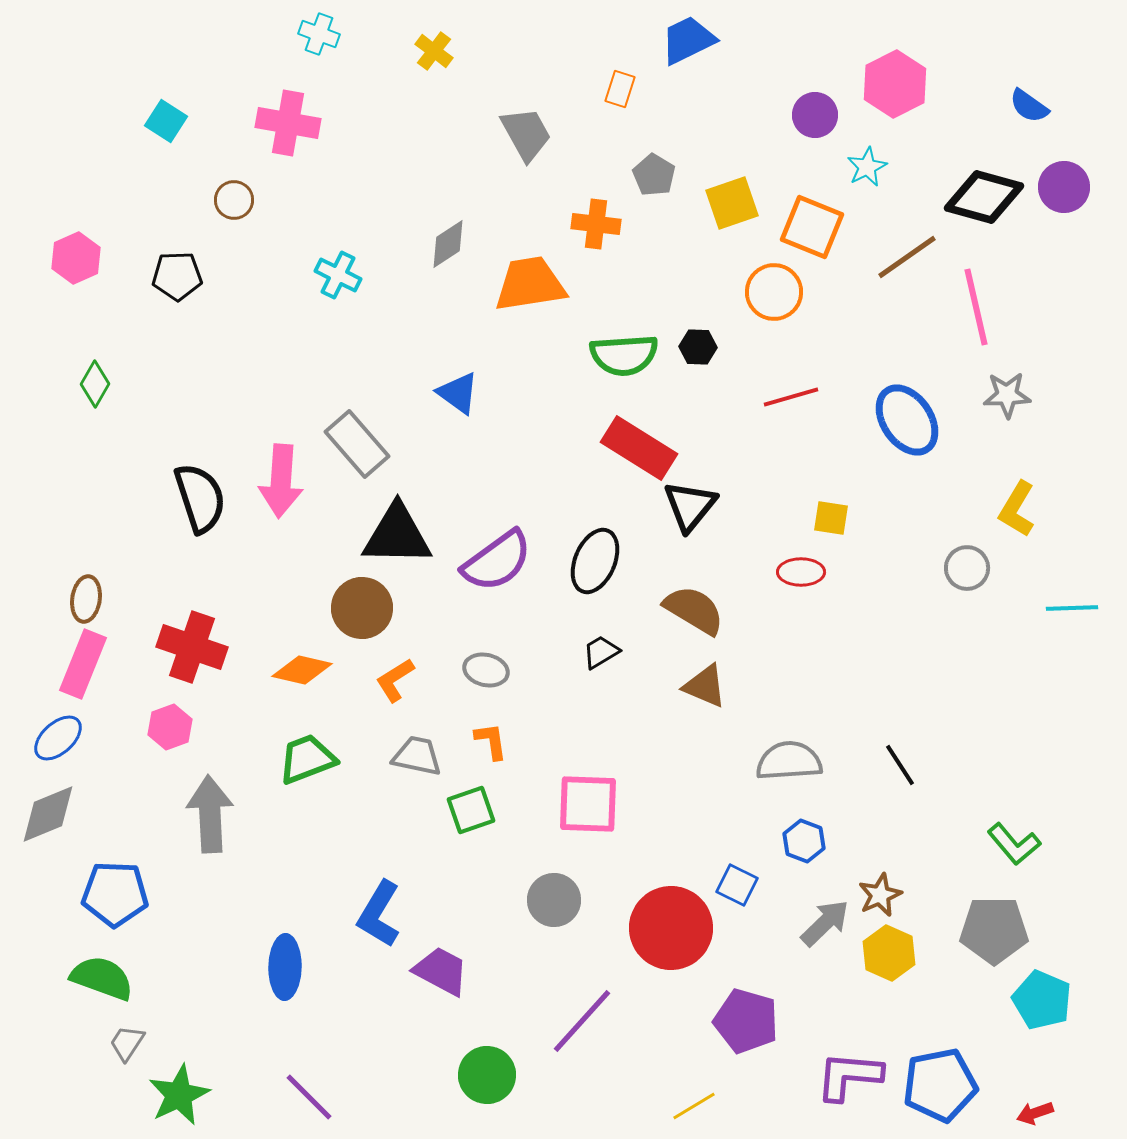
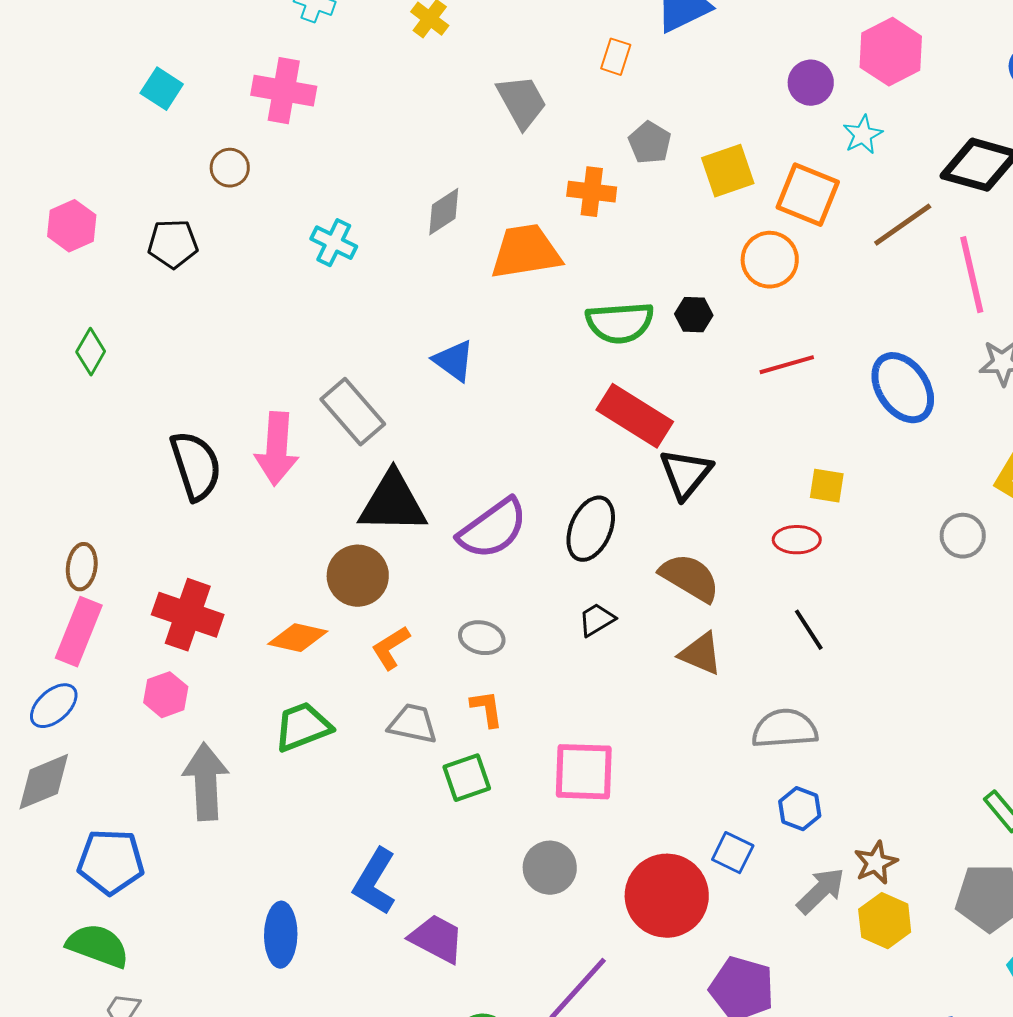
black line: (900, 765) -> (809, 630), moved

